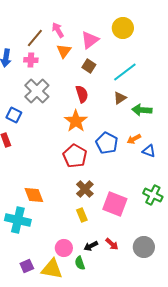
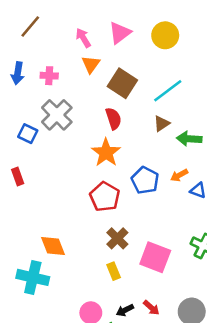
brown line: (35, 38) -> (30, 26), moved
pink triangle: (90, 40) -> (120, 33), moved
brown square: (89, 66) -> (122, 83), size x1.6
blue square: (14, 115) -> (28, 134), moved

